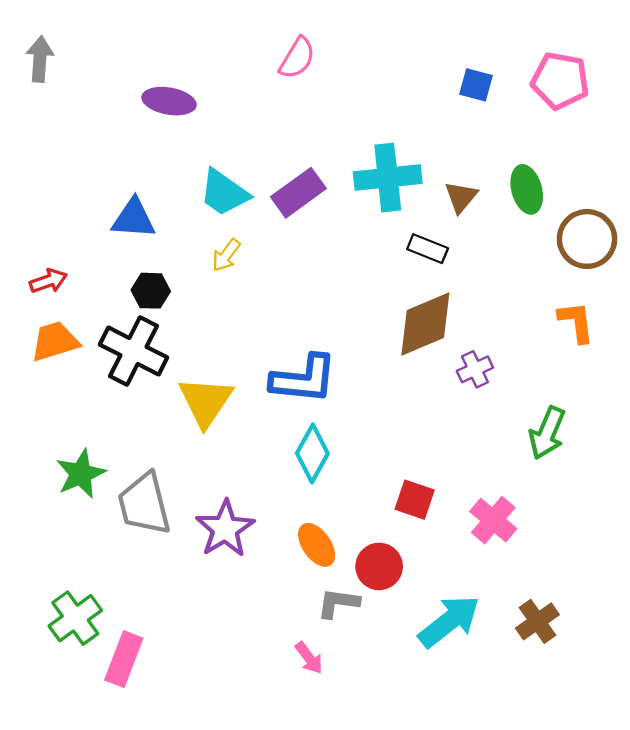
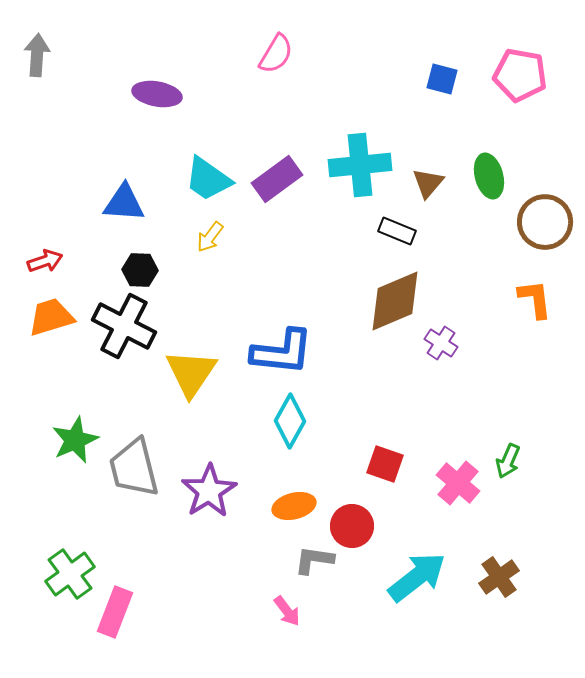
purple cross: (475, 369) -> (441, 343), turned -32
green arrow: (547, 433) -> (508, 461), moved, size x0.7
orange ellipse: (317, 545) -> (294, 506), turned -69

